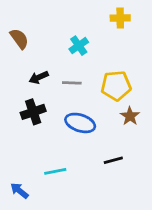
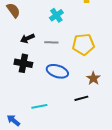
black cross: (33, 112) -> (23, 63), turned 30
brown star: (130, 116) -> (93, 78), moved

